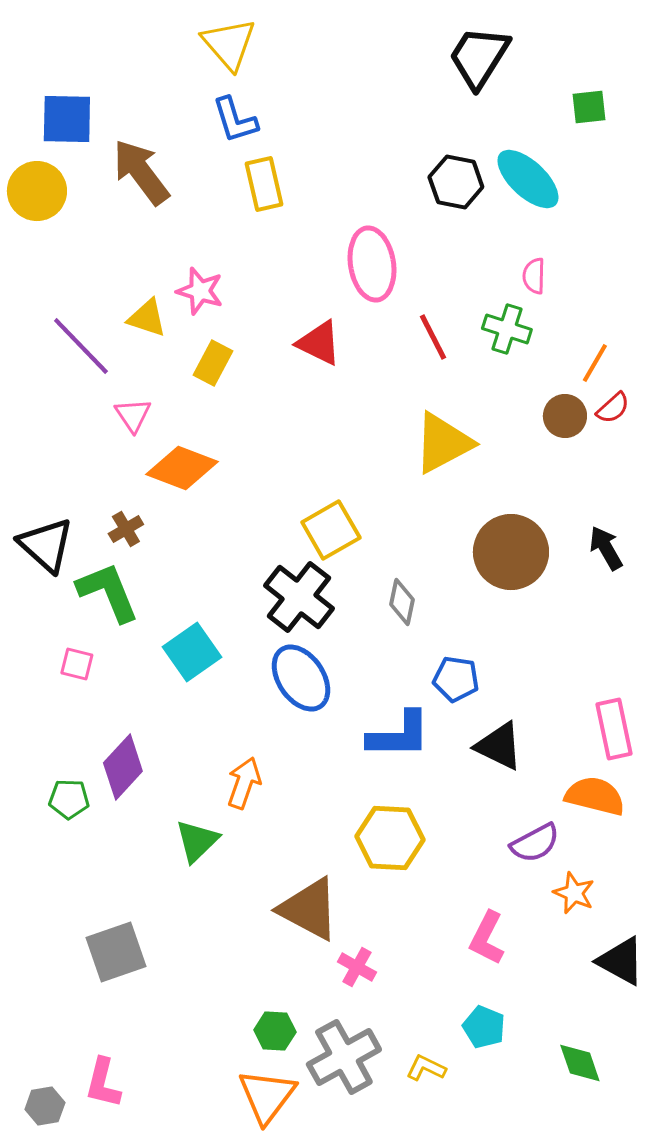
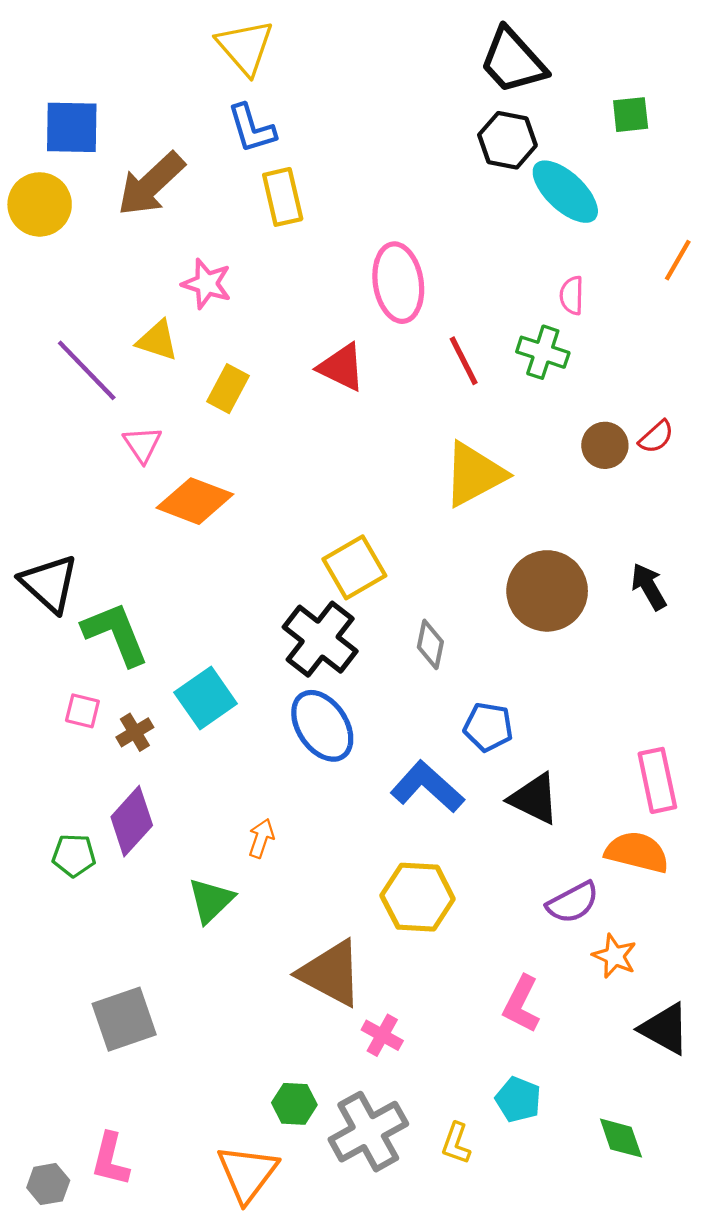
black trapezoid: (479, 57) -> (513, 61), turned -74
brown arrow: (141, 172) -> (151, 184), turned -96
black hexagon: (456, 182) -> (507, 140), moved
pink star: (200, 291) -> (207, 284), moved
orange line: (595, 363) -> (678, 260), moved
brown cross: (126, 529) -> (135, 732), moved
blue L-shape: (399, 735) -> (427, 787), turned -138
orange arrow: (244, 783) -> (261, 838), size x0.7
yellow L-shape: (426, 1068) -> (456, 1143), turned -96
orange triangle: (267, 1096) -> (247, 1173), moved

